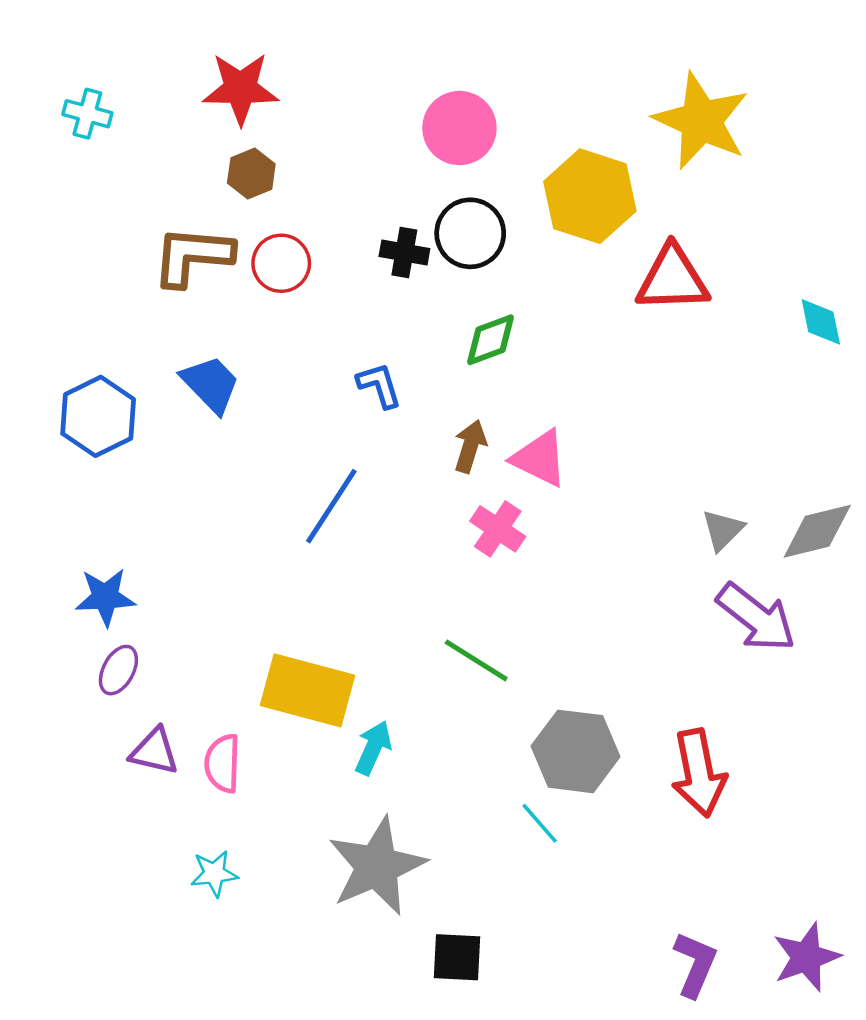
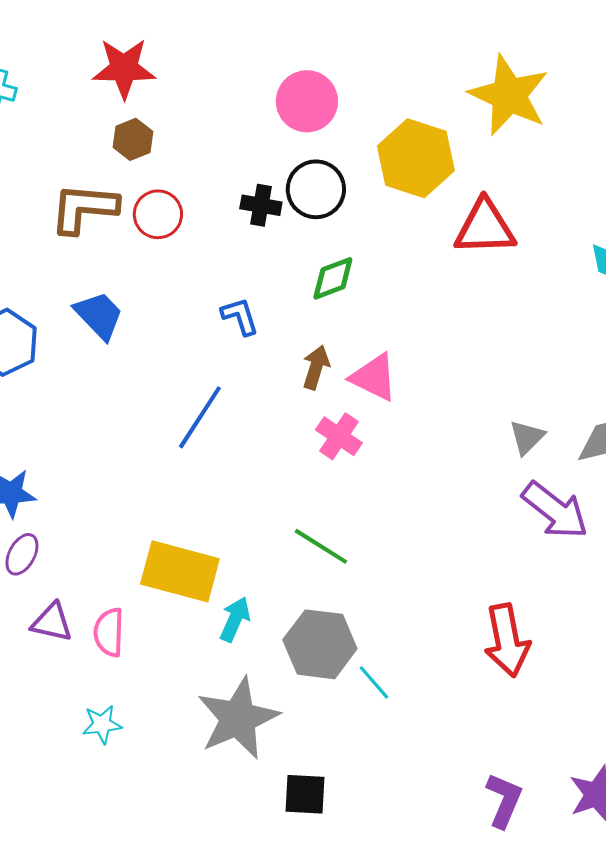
gray hexagon: (576, 751) -> (320, 644), moved

